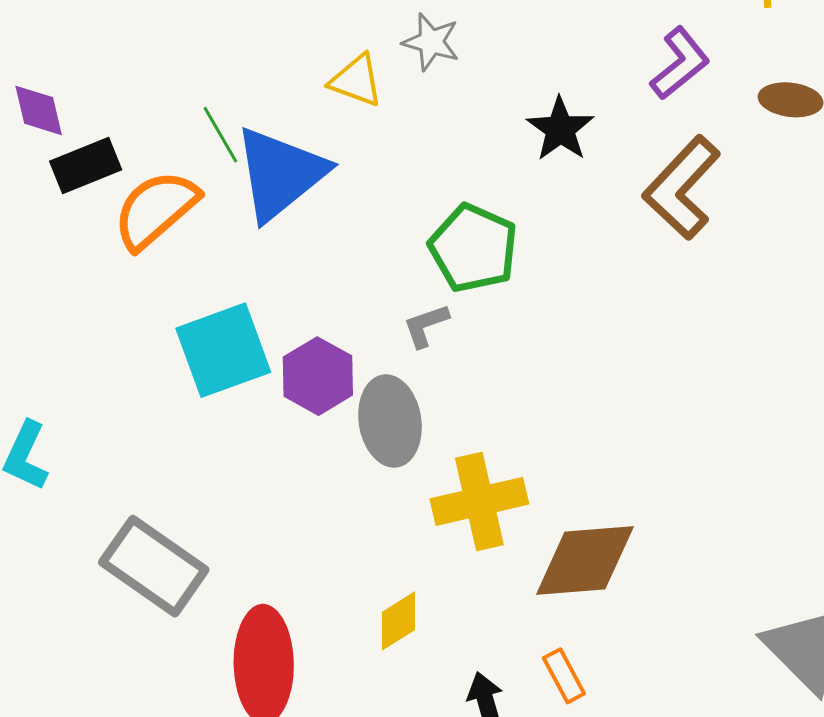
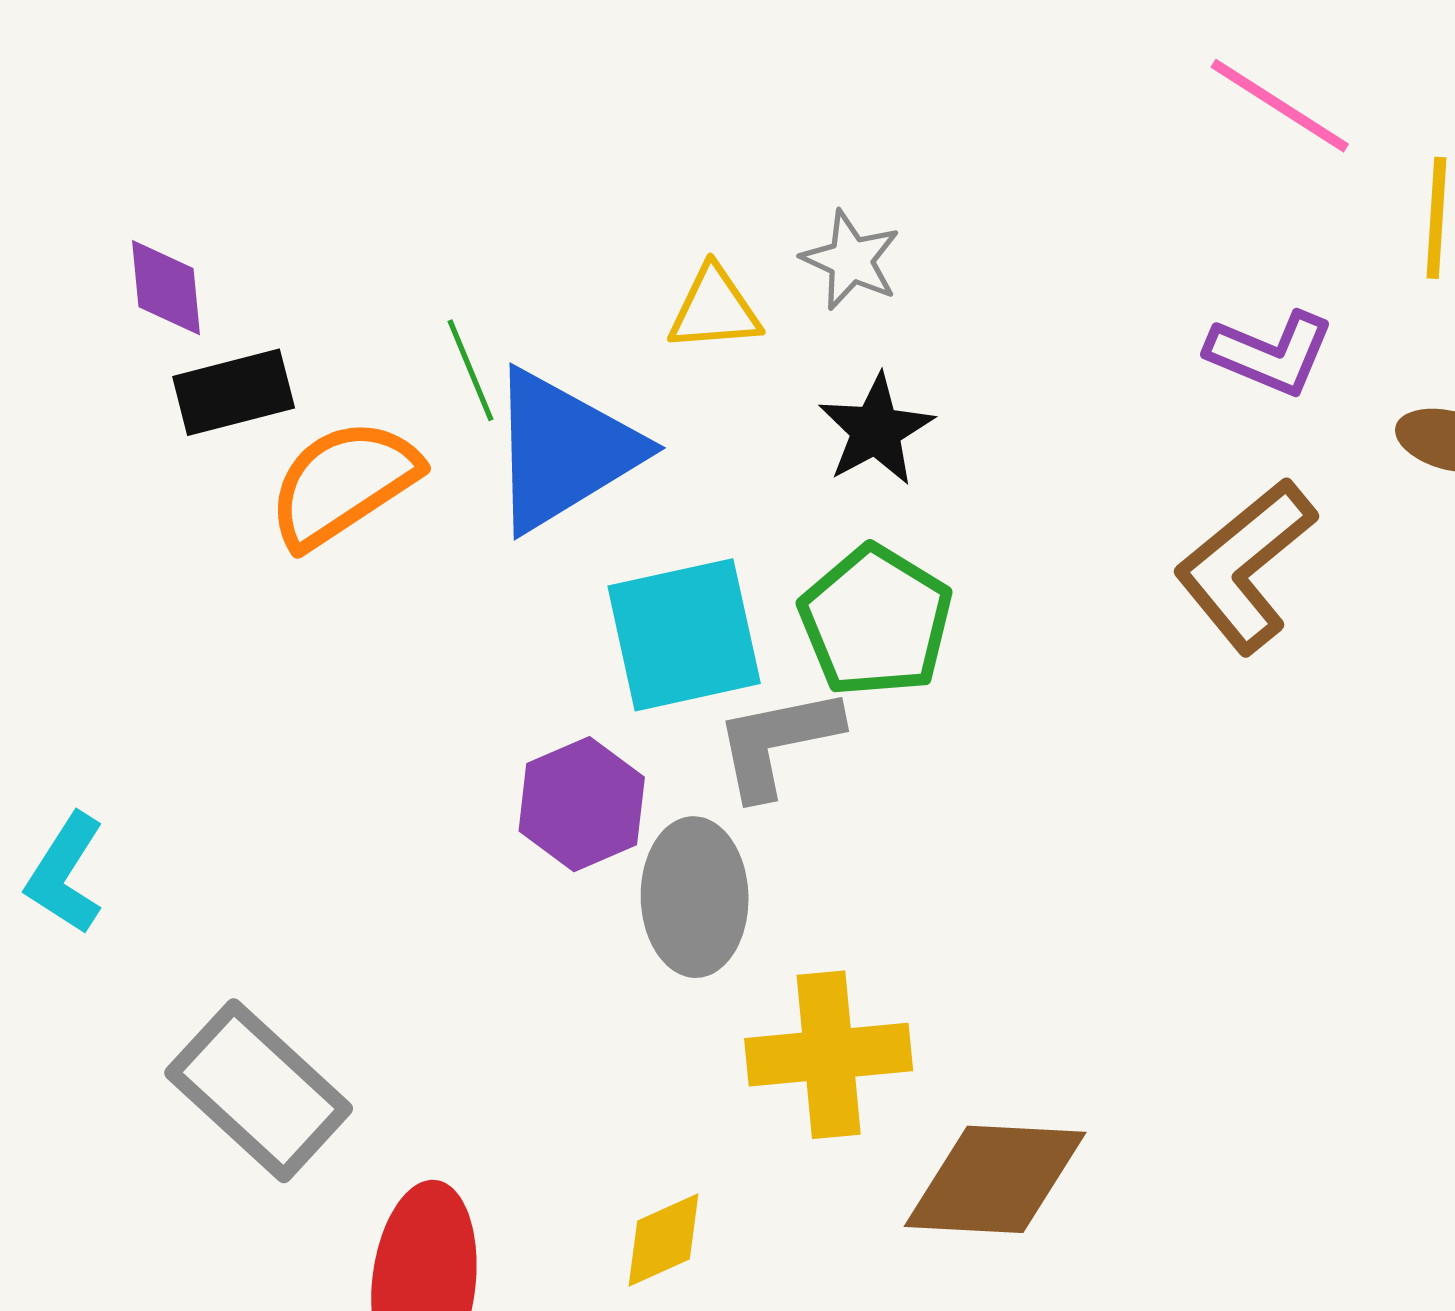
purple L-shape: (680, 63) -> (1270, 353), turned 54
yellow triangle: (356, 81) -> (714, 309), turned -32
black star: (560, 129) -> (876, 430), moved
gray L-shape: (426, 325) -> (777, 742), size x1.6
cyan square: (223, 350) -> (684, 635), moved

